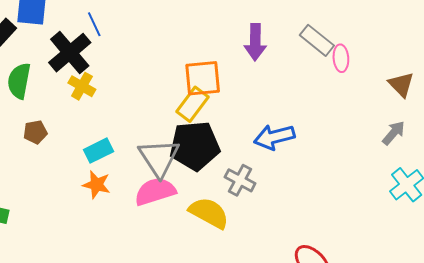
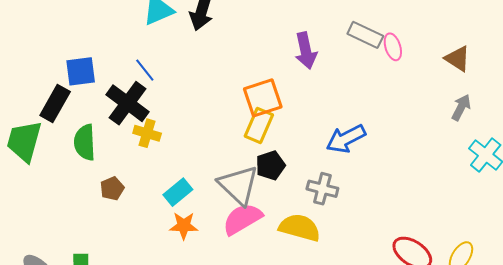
black pentagon: (195, 146) -> (270, 165), size x0.6

